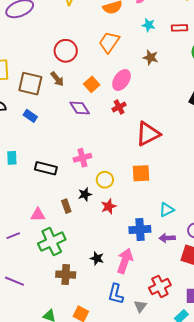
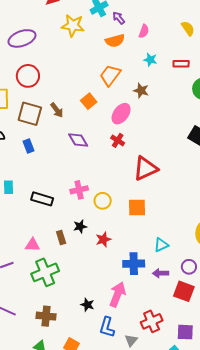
red circle: (66, 51) -> (28, 76), moved
brown star: (151, 57) -> (141, 91), moved
orange square: (92, 84) -> (89, 101), moved
red cross: (119, 107) -> (118, 140), turned -32
blue rectangle: (30, 116) -> (29, 146), turned 32
yellow circle: (105, 180) -> (103, 201), moved
black star: (97, 258) -> (87, 305), moved
brown cross: (66, 275) -> (46, 316), moved

